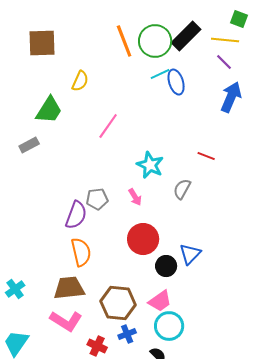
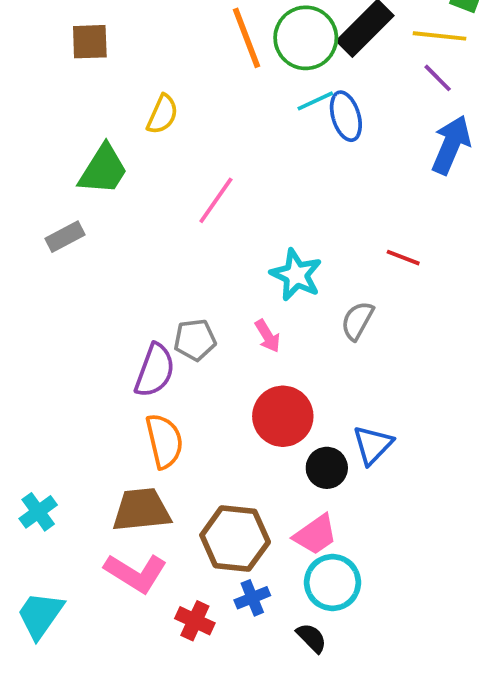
brown square: (42, 43) -> (90, 42), size x0.7

